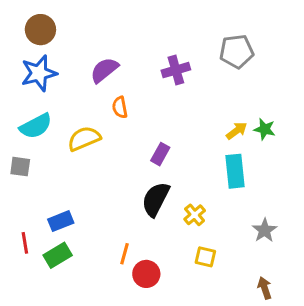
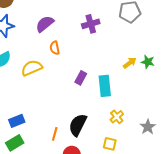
cyan rectangle: (235, 171) -> (105, 86), moved
black semicircle: (156, 199) -> (78, 125), moved
yellow cross: (195, 215) -> (117, 117), moved
orange line: (125, 254) -> (55, 134), moved

